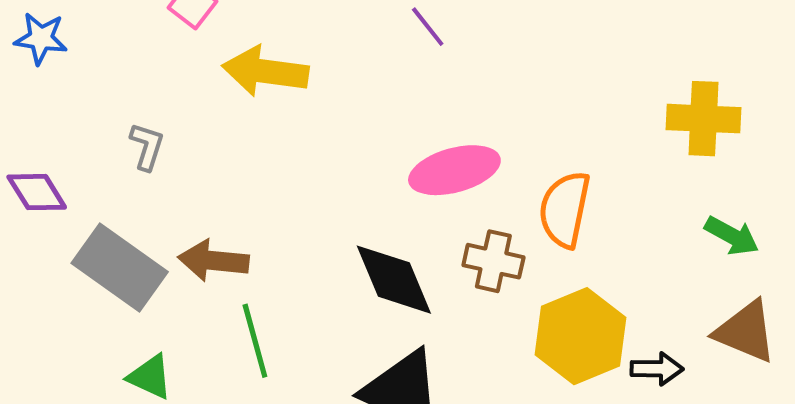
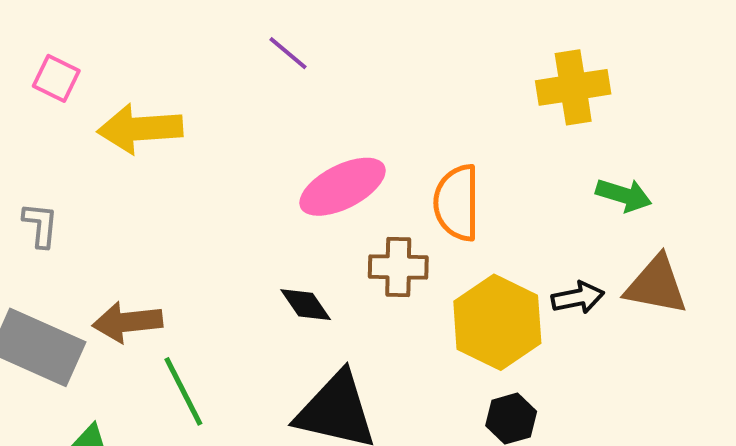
black diamond: (394, 280) -> (306, 305), size x0.6
black arrow: (657, 369) -> (578, 298), moved

